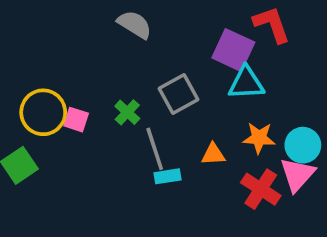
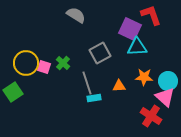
green cross: (127, 112) -> (63, 63), moved
pink triangle: (297, 174) -> (165, 97), turned -30
red cross: (261, 189) -> (151, 116), moved

